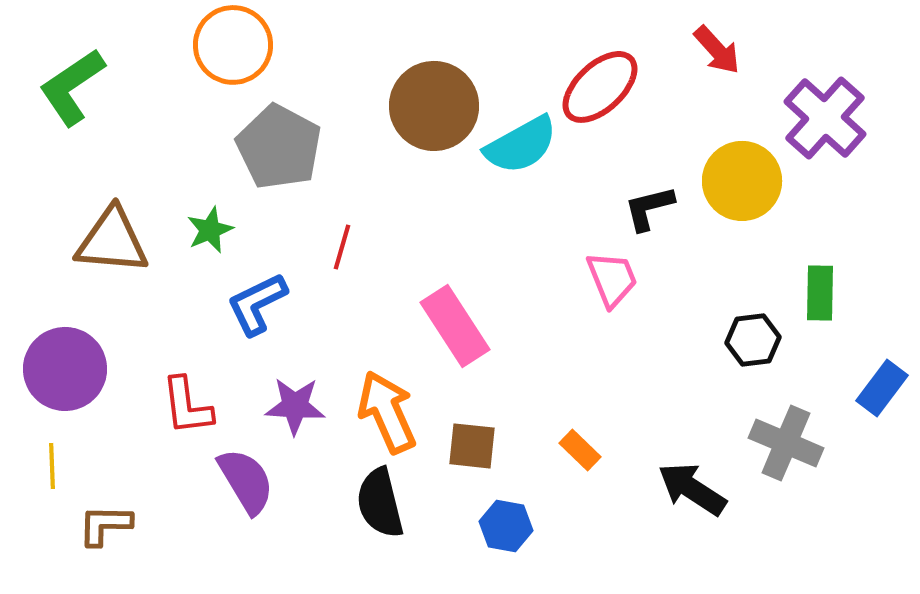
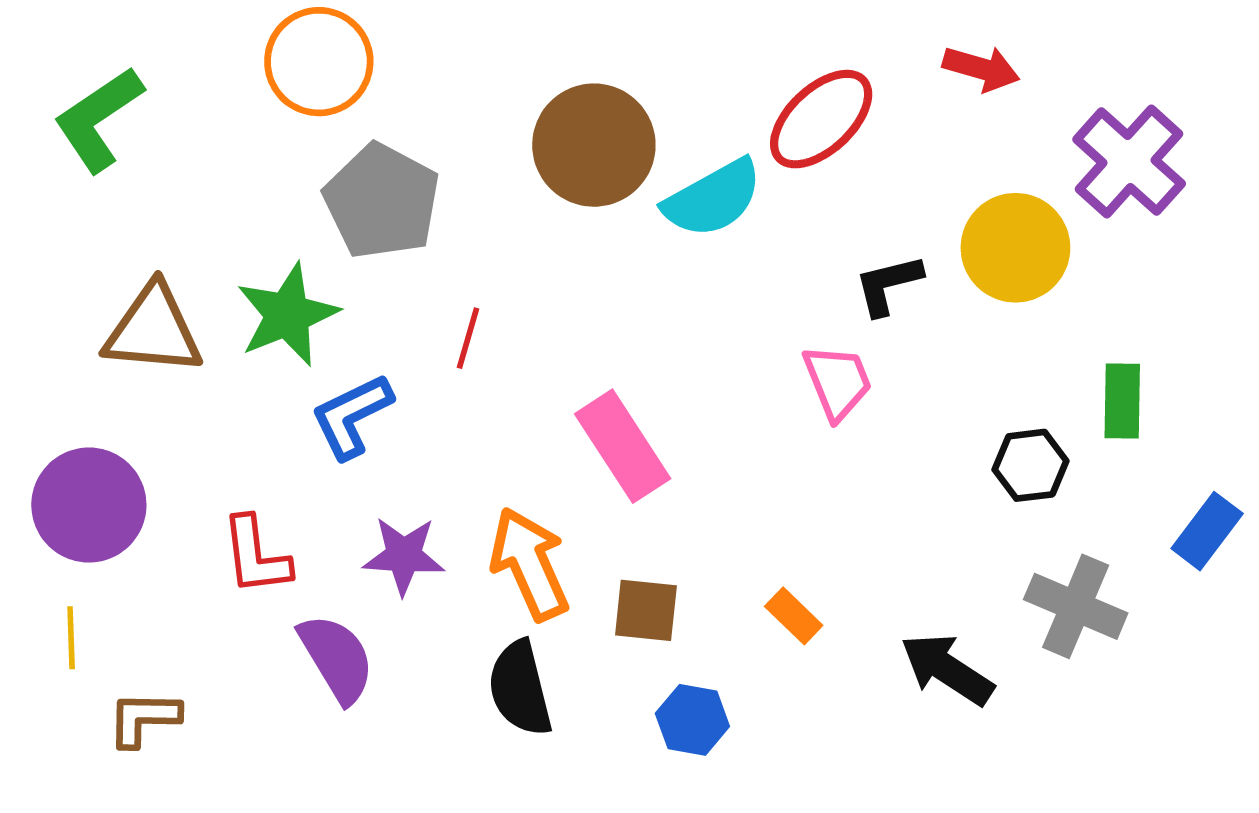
red arrow: (717, 50) -> (981, 68), turned -32
green star: (210, 230) -> (287, 315), size x1.6

